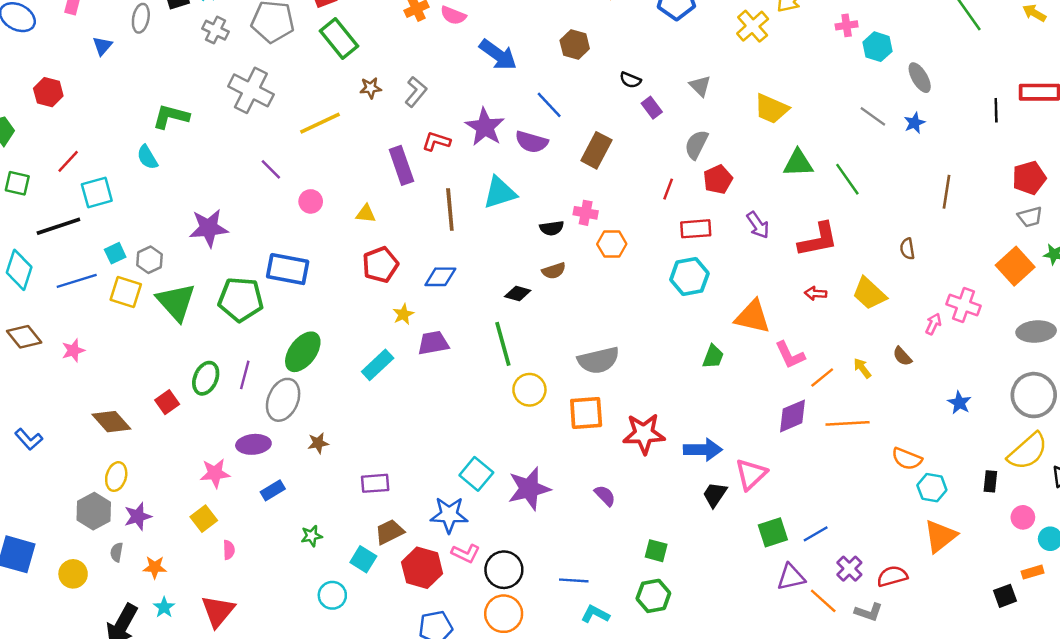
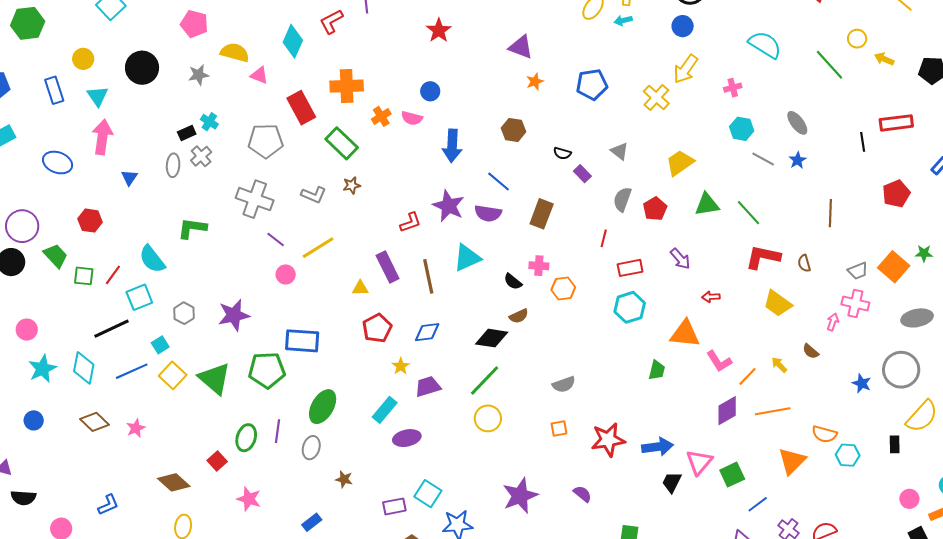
gray ellipse: (141, 18) -> (173, 165), moved
gray cross: (215, 30) -> (201, 156), moved, turned 30
green rectangle: (339, 38) -> (342, 143), moved
cyan hexagon: (878, 47) -> (742, 129), moved
blue arrow: (498, 55) -> (452, 146), turned 64
gray L-shape: (416, 92) -> (314, 195), moved, turned 80
yellow trapezoid: (771, 109) -> (680, 163), turned 128
yellow line: (320, 123) -> (318, 248), moved
red L-shape: (436, 141) -> (410, 222), turned 150
cyan semicircle: (147, 157) -> (152, 259), moved, size x1.4
purple rectangle: (401, 165) -> (388, 267), moved
purple line: (271, 169) -> (276, 240), moved
red pentagon: (718, 179) -> (655, 209), moved
green square: (17, 183) -> (84, 276), moved
pink circle: (311, 201) -> (286, 274), moved
gray trapezoid: (1030, 217) -> (858, 271), moved
black semicircle: (552, 228) -> (513, 282), turned 54
red L-shape: (818, 240) -> (763, 257), moved, turned -150
gray hexagon: (150, 260) -> (184, 313), moved
yellow square: (126, 292) -> (173, 375), turned 32
red arrow: (816, 293) -> (711, 297), moved
black diamond: (518, 294) -> (492, 338), size x1.5
green line: (503, 344) -> (485, 381), turned 66
gray semicircle: (598, 360) -> (564, 384), size x0.7
yellow circle: (529, 390) -> (488, 418), moved
gray circle: (1034, 395) -> (901, 370), moved
gray ellipse: (283, 400) -> (311, 448), size x0.7
orange square: (586, 413) -> (559, 429), size x0.6
blue L-shape: (29, 439) -> (108, 505), turned -65
brown star: (318, 443) -> (344, 479), turned 30
purple ellipse: (253, 444) -> (407, 438), moved
pink star: (215, 473) -> (249, 499), moved, turned 30
cyan square: (476, 474) -> (428, 494), moved
pink circle: (1023, 517) -> (909, 499), moved
green square: (773, 532) -> (732, 475), moved
orange triangle: (940, 536) -> (792, 461), moved

